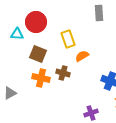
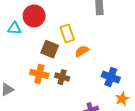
brown square: (38, 54) -> (50, 49), moved
brown cross: (63, 73) -> (62, 77), moved

